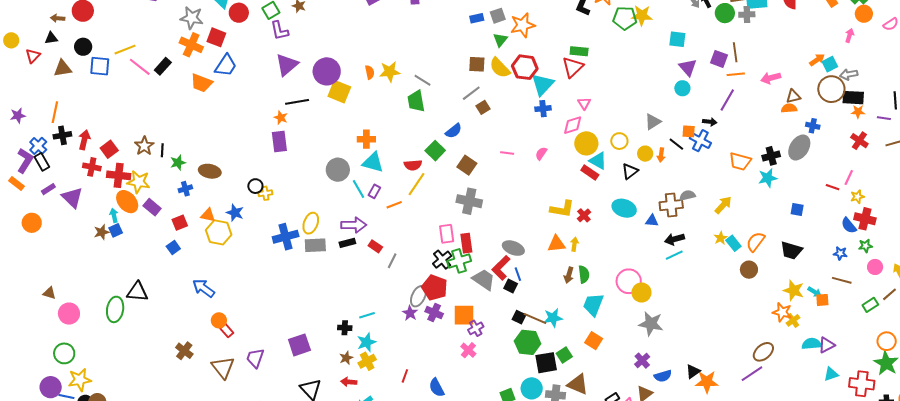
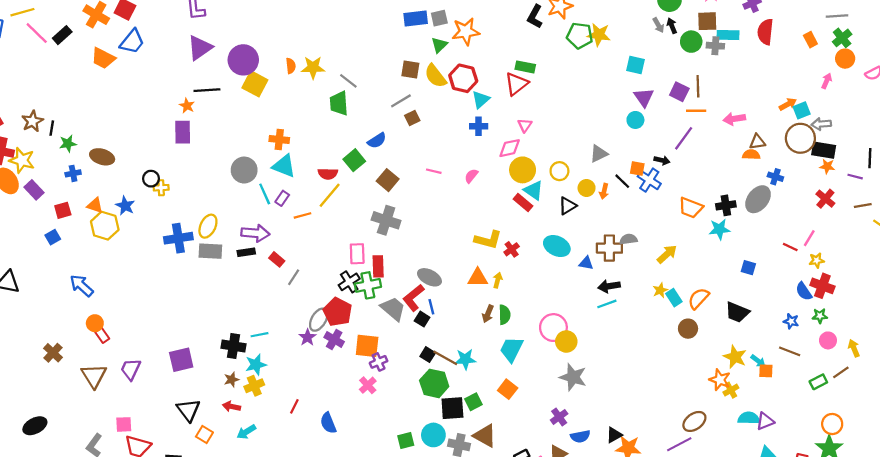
blue rectangle: (477, 18) -> (416, 19), size x1.5
cyan triangle: (542, 85) -> (481, 100), size x0.7
black cross: (345, 328) -> (233, 346), size x1.5

